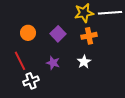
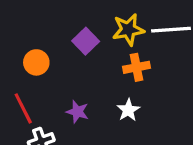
purple square: (58, 34) -> (86, 41), moved

